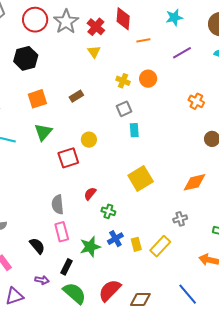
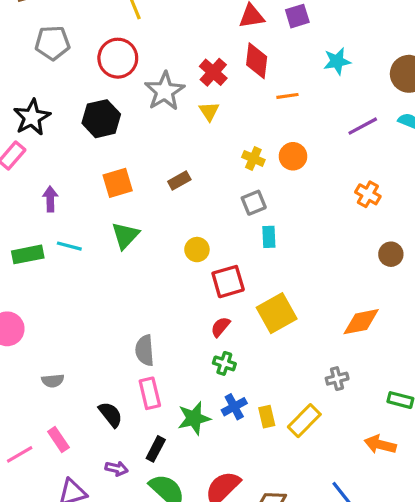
gray star: (66, 22) -> (165, 91), moved
purple line: (182, 53) -> (363, 126), moved
red square: (68, 158) -> (228, 282), moved
red semicircle: (90, 194) -> (220, 327), moved

